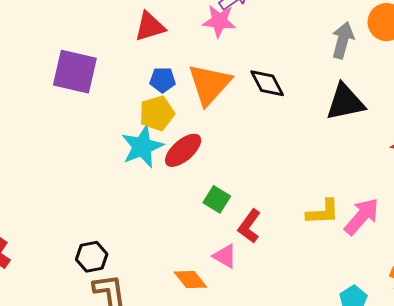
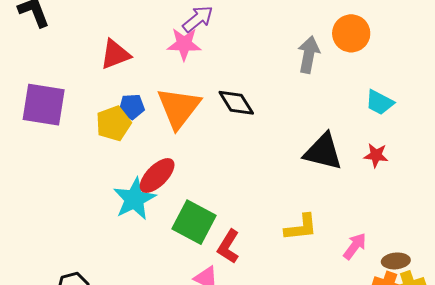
black triangle: (345, 102) -> (323, 152), moved, turned 30
yellow pentagon: (157, 113) -> (114, 123), moved
cyan star: (142, 147) -> (134, 199), moved
green square: (217, 199) -> (194, 222), size x1.6
pink arrow: (362, 216) -> (355, 246), moved, size x0.7

